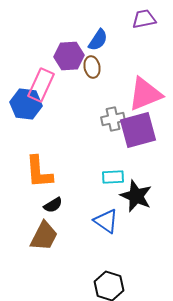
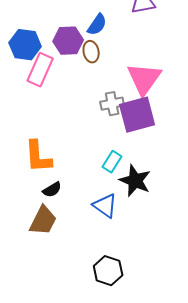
pink triangle: (145, 94) -> (144, 79), turned -33
blue hexagon: (26, 104) -> (25, 45), moved
cyan rectangle: (113, 177) -> (112, 162), turned -55

